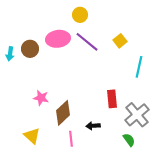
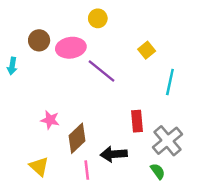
purple line: (87, 42) -> (101, 71), moved
brown circle: (30, 49) -> (39, 40), moved
black arrow: (93, 126) -> (114, 154), size x1.5

